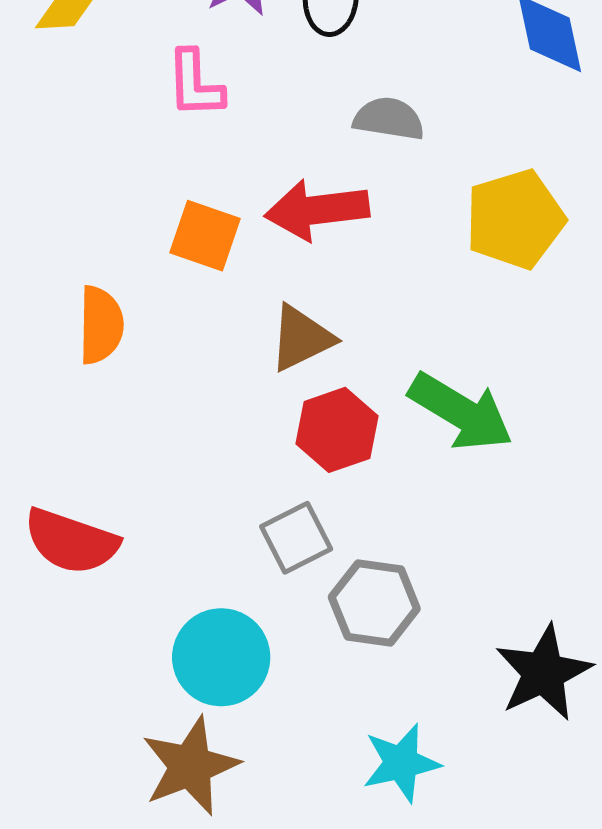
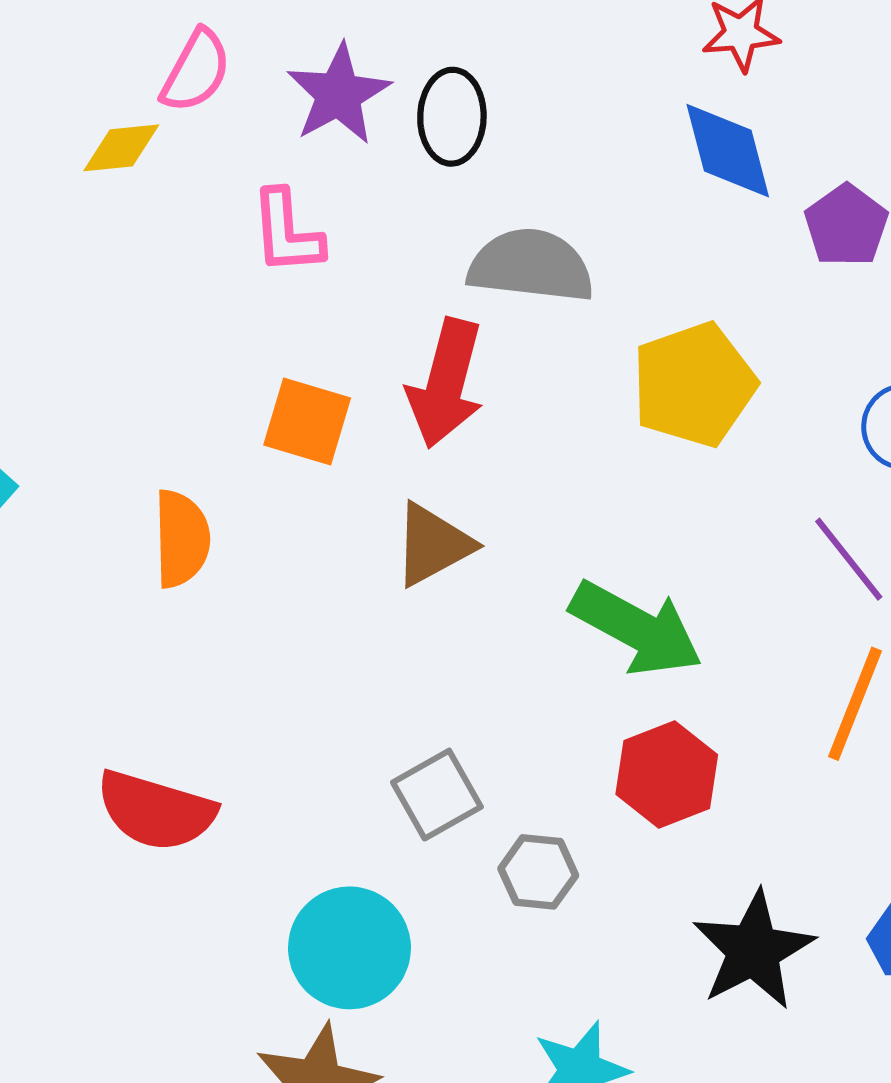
gray semicircle: (389, 119) -> (531, 266), size x1.4
red arrow: (317, 210) -> (446, 383), turned -66
red hexagon: (337, 430) -> (667, 775), moved
gray hexagon: (374, 603) -> (538, 872), size x0.7

